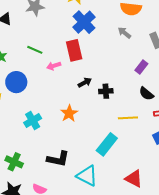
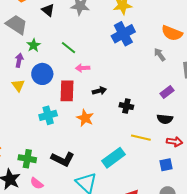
red rectangle: (74, 50) -> (67, 91), moved
black arrow: (85, 82) -> (99, 91), moved
black semicircle: (146, 94) -> (165, 119), turned -49
orange star: (69, 113) -> (85, 118), turned -30
green cross: (14, 162) -> (27, 159), moved, turned -30

